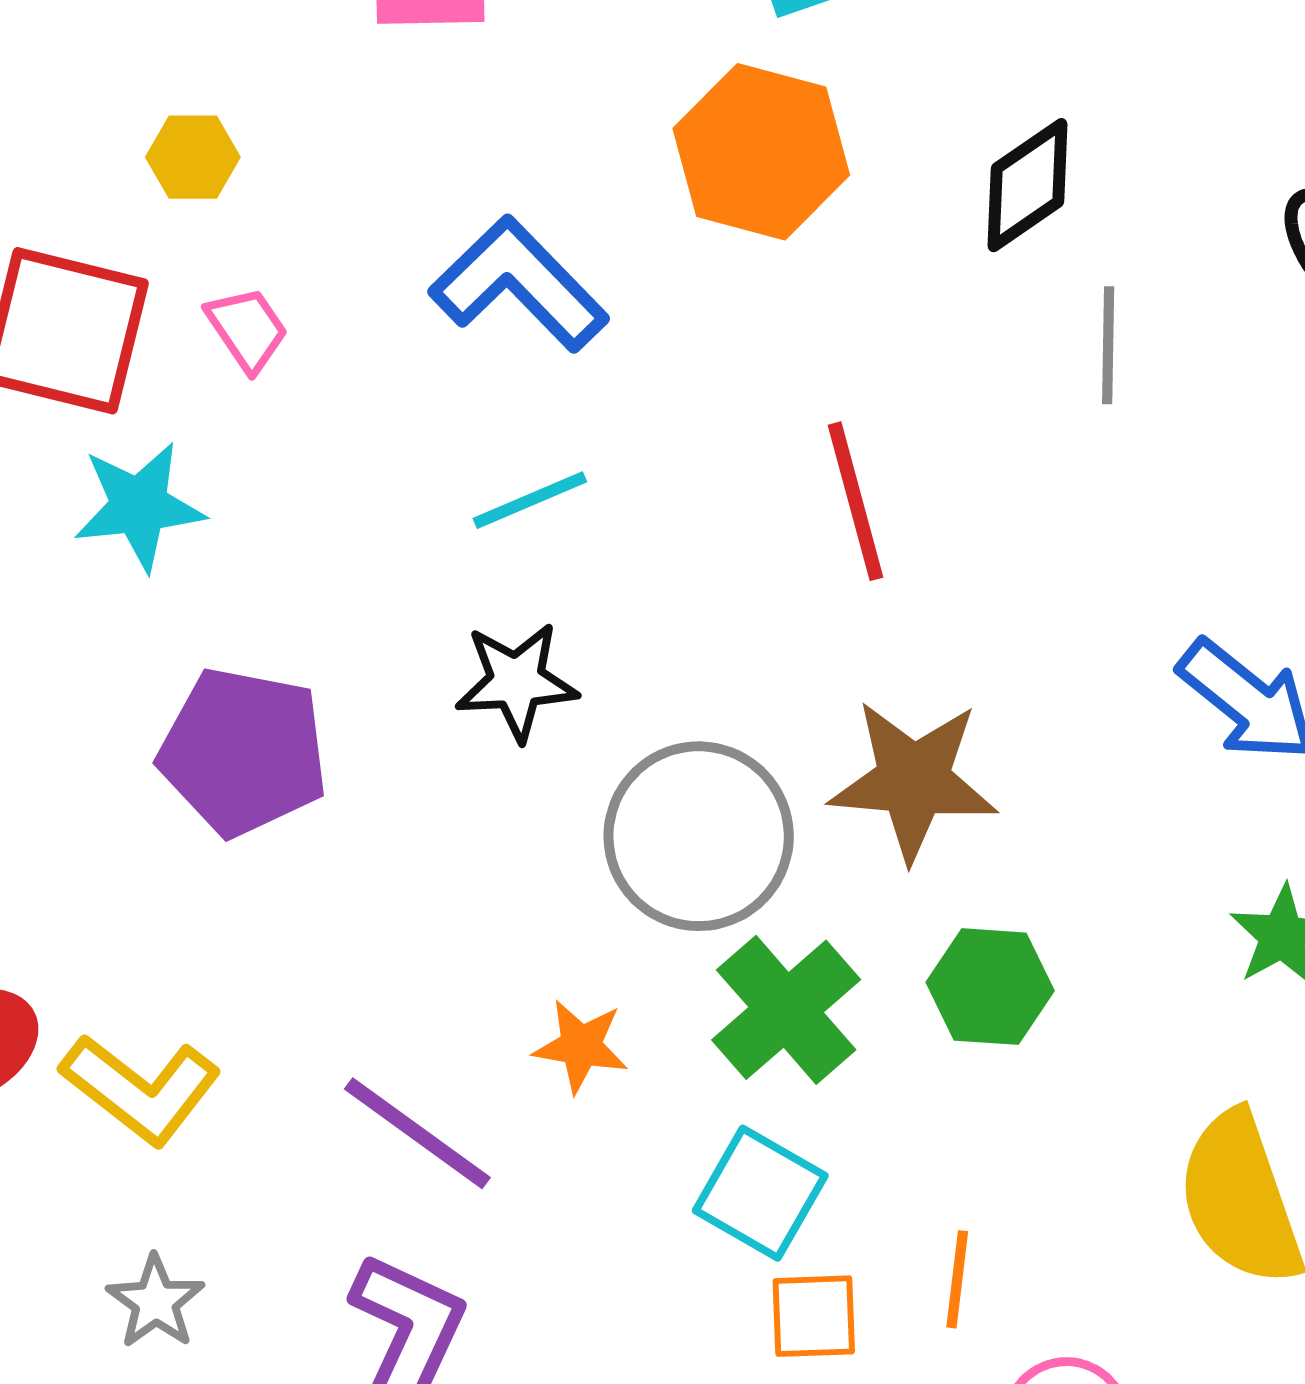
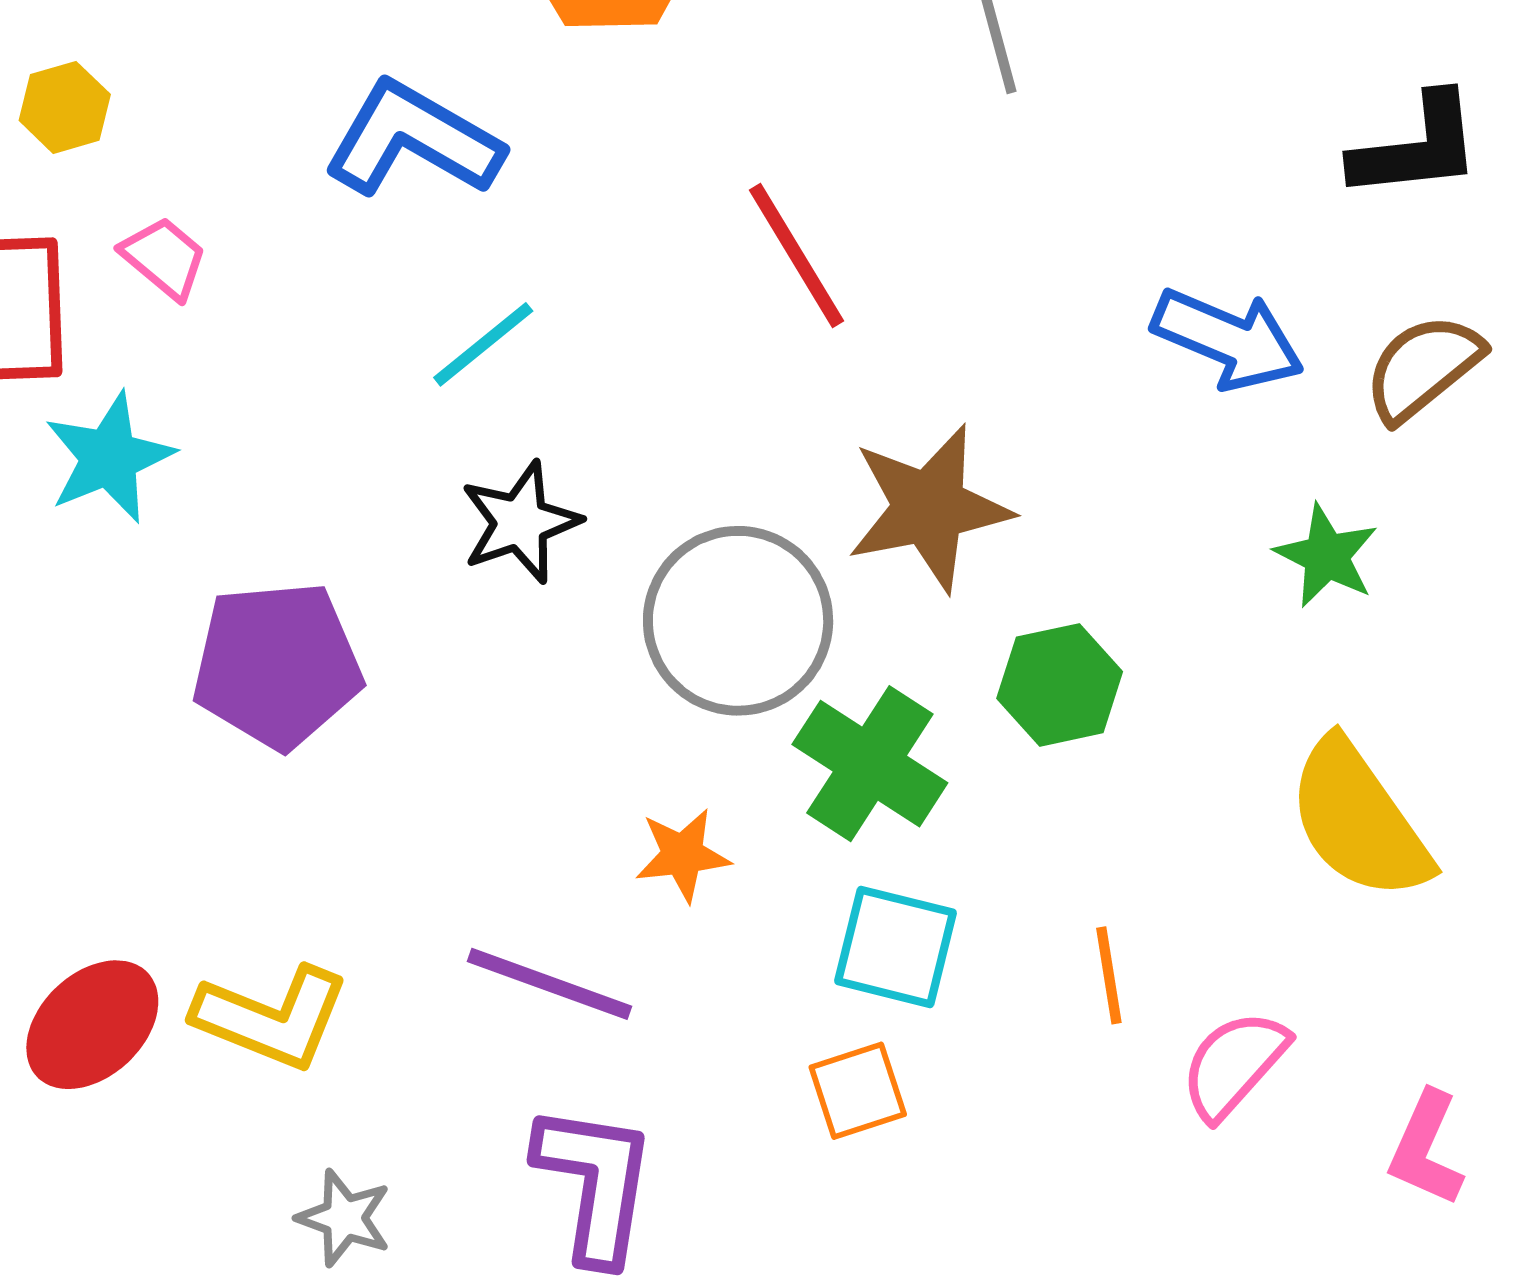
orange square: (814, 1316) -> (858, 1091), moved

